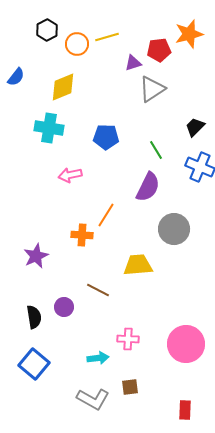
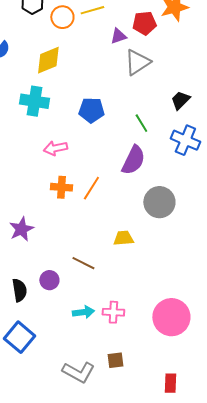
orange cross: (82, 235) -> (61, 187), moved
yellow trapezoid: (138, 265) -> (123, 238), size x0.7
cyan arrow: (98, 358) -> (83, 312), moved

